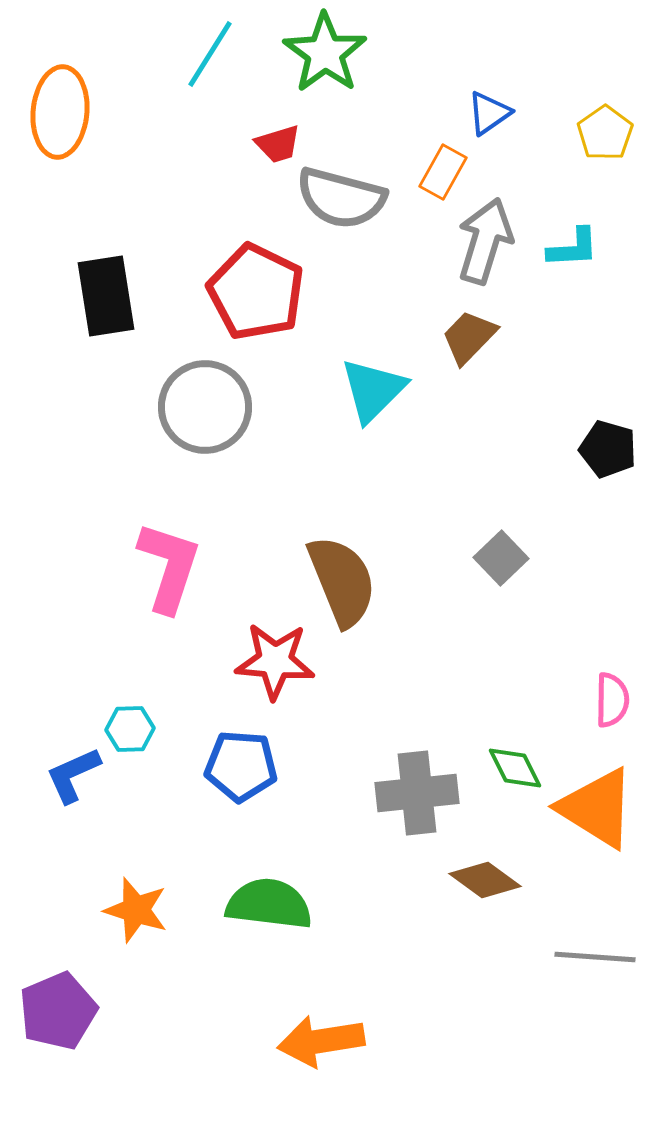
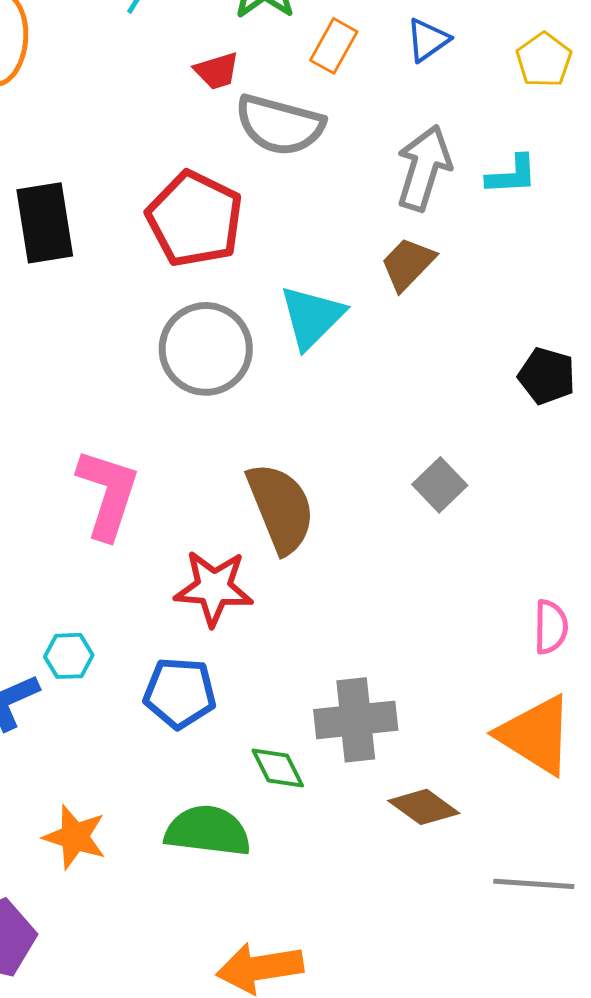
orange rectangle: (443, 172) -> (334, 46), moved
gray circle: (205, 407) -> (206, 349), moved
green diamond: (515, 768) -> (278, 768), moved

